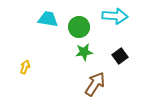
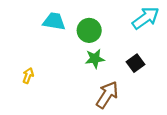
cyan arrow: (115, 16) -> (146, 18), moved, turned -40

